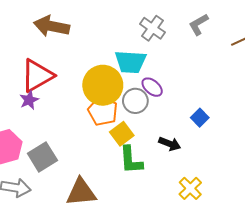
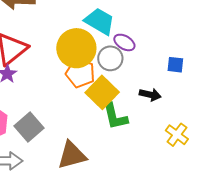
cyan trapezoid: (130, 62) -> (100, 21), turned -144
blue square: (200, 118) -> (175, 65), turned -30
yellow square: (122, 134) -> (102, 92), size x1.4

